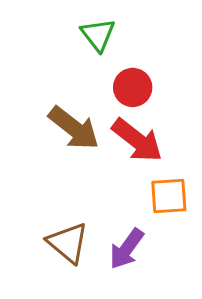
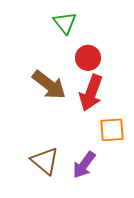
red arrow: (137, 140) -> (91, 93), turned 72

